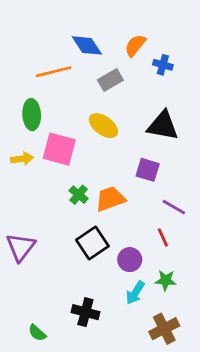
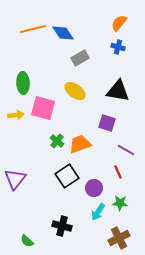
orange semicircle: (135, 45) -> (119, 23), moved
orange line: (54, 72) -> (33, 29), moved

